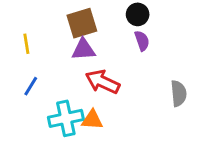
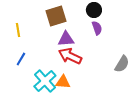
purple triangle: (83, 50) -> (66, 39), moved
gray semicircle: (179, 93) -> (122, 64), turned 36
cyan cross: (66, 118) -> (45, 81), turned -30

